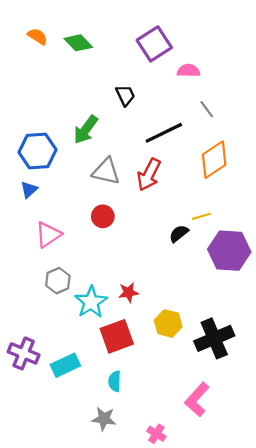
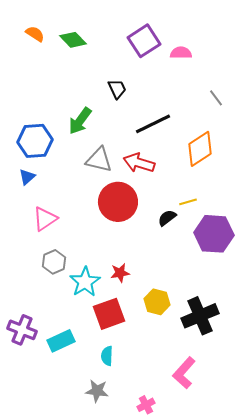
pink semicircle: (189, 71) -> (181, 53), moved
gray line: (207, 109) -> (216, 98), moved
red arrow: (149, 175) -> (139, 163), turned 80
red circle: (103, 216) -> (118, 202), moved, size x1.8
pink cross: (156, 434) -> (146, 405), turned 30

